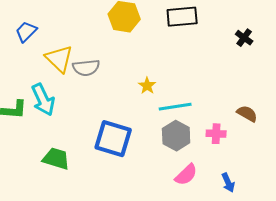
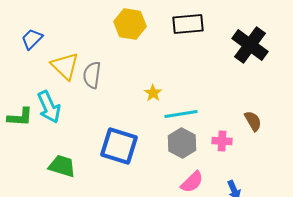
black cross: (244, 38) -> (250, 45), size x2.0
gray semicircle: (86, 68) -> (92, 75), turned 104
brown semicircle: (247, 114) -> (253, 121), turned 30

